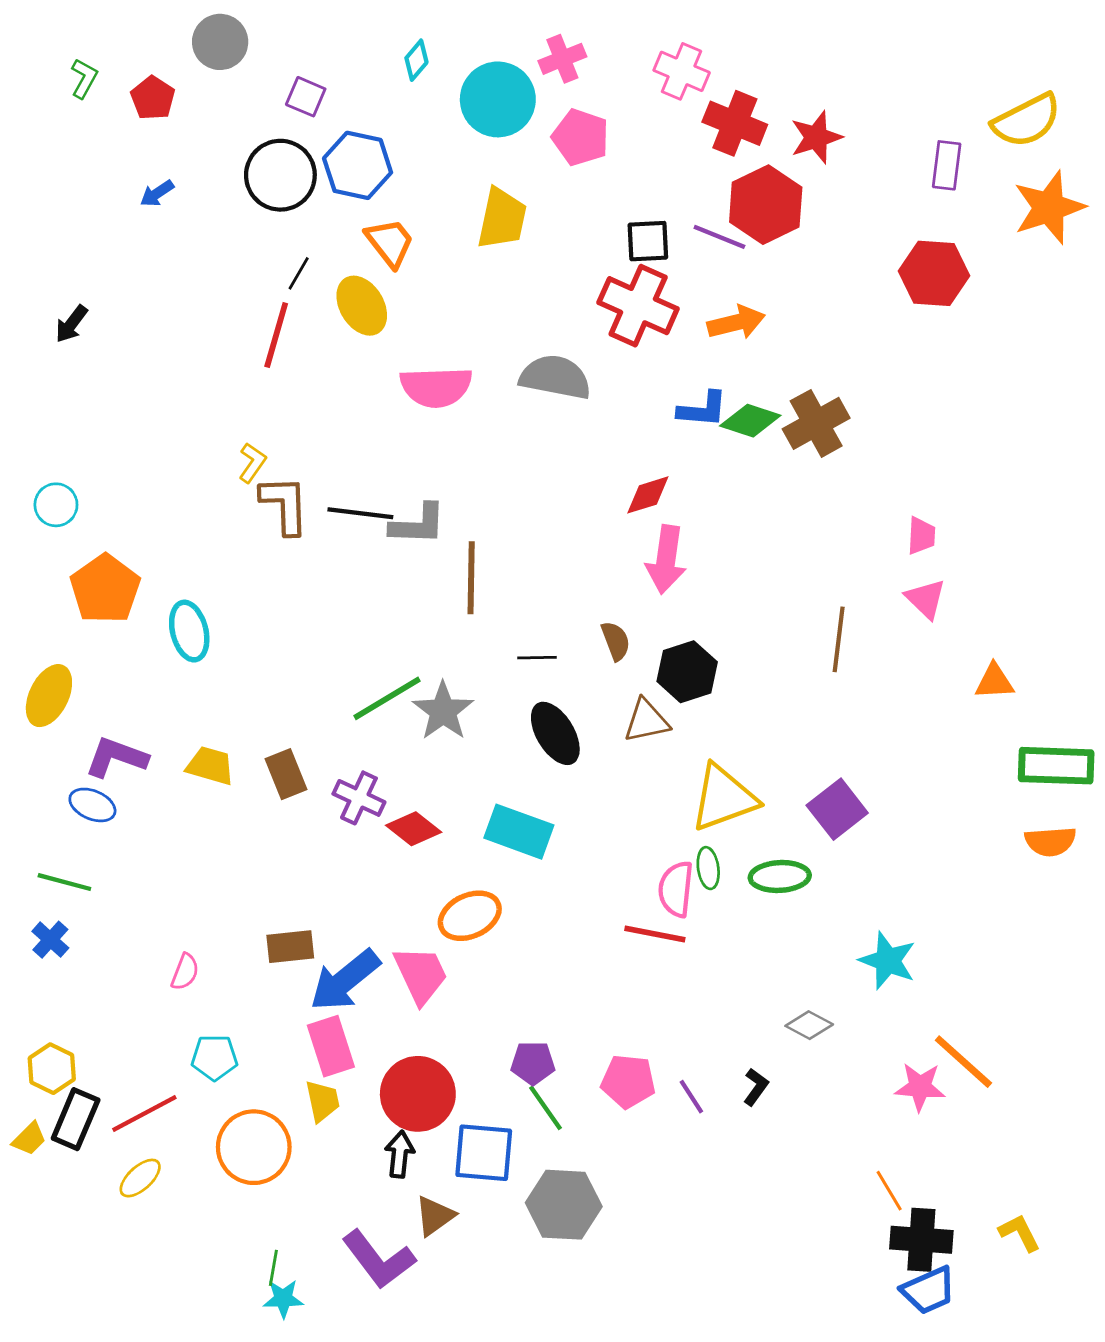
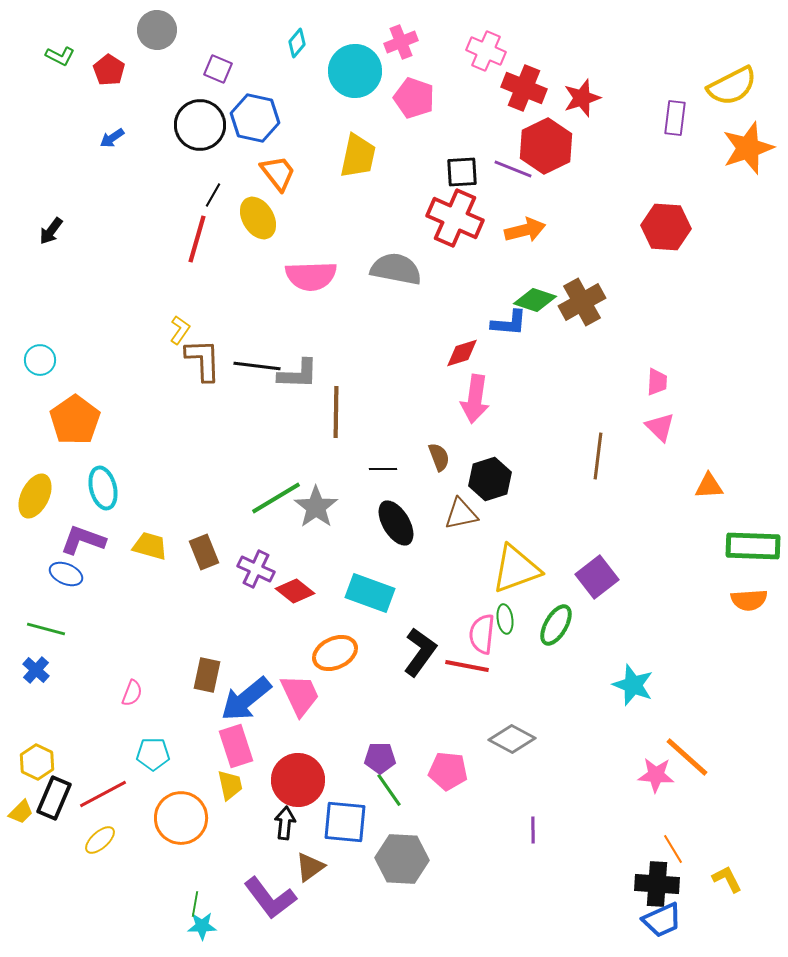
green L-shape: (84, 78) -> (60, 56), turned 88
red hexagon: (934, 273) -> (666, 227), moved
blue L-shape: (703, 409) -> (509, 323), moved
cyan ellipse: (189, 631) -> (103, 488), moved
green ellipse: (780, 876) -> (556, 625), turned -57
brown rectangle: (290, 947) -> (207, 675), turned -72
gray diamond: (809, 1025) -> (512, 739), moved, size x1.4
black L-shape: (756, 1087) -> (420, 652), moved, size x1.8
purple line: (691, 1097) -> (533, 830), moved, turned 32
orange line: (889, 1191) -> (673, 849), moved

